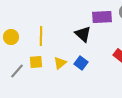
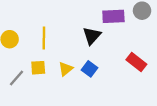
black triangle: (83, 34) -> (92, 36), turned 30

